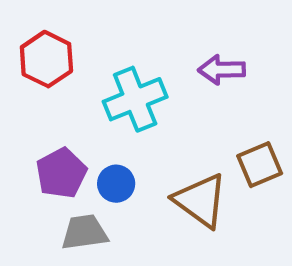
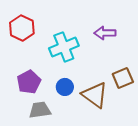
blue circle: (116, 184) -> (65, 87), moved

